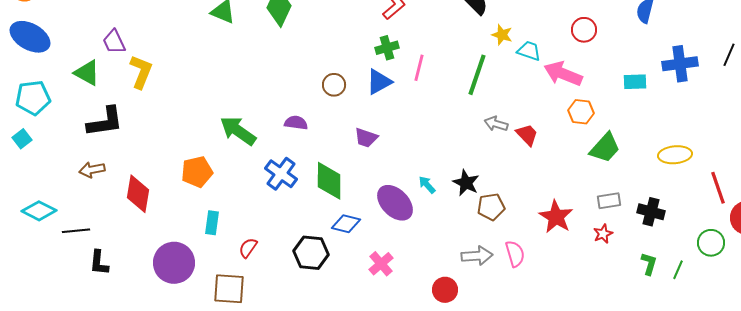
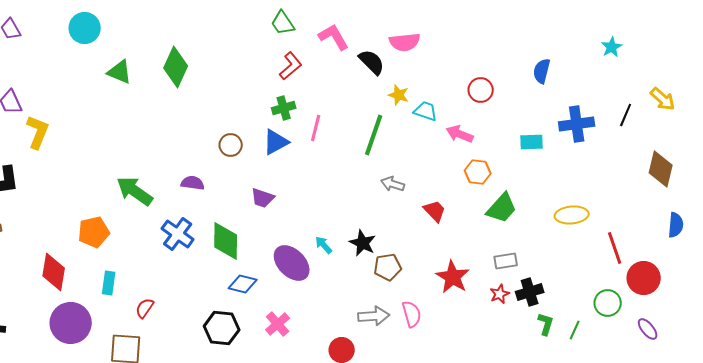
pink arrow: (563, 74) -> (460, 134), size x0.7
red trapezoid: (527, 135) -> (435, 211), moved
red diamond: (138, 194) -> (54, 272), moved
black cross: (651, 212) -> (530, 292), moved, turned -32
black hexagon: (311, 253) -> (222, 328), moved

